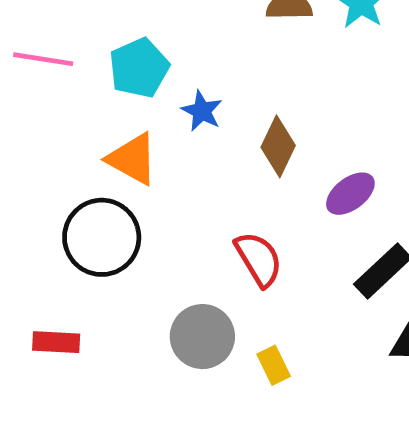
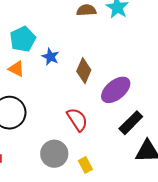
orange triangle: (132, 159) -> (16, 69), moved, size x0.7
purple ellipse: (350, 194) -> (116, 90), size x1.4

